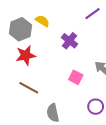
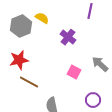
purple line: (92, 14) -> (90, 11), turned -42
red star: (26, 55) -> (19, 60), moved

